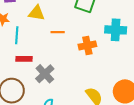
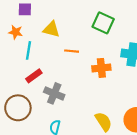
red rectangle: (24, 59) -> (34, 76), turned -42
gray cross: (45, 74) -> (54, 93), turned -30

